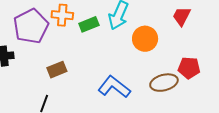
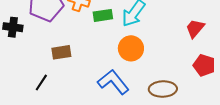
orange circle: (145, 39) -> (131, 48), moved
red pentagon: (189, 68) -> (204, 65), moved

